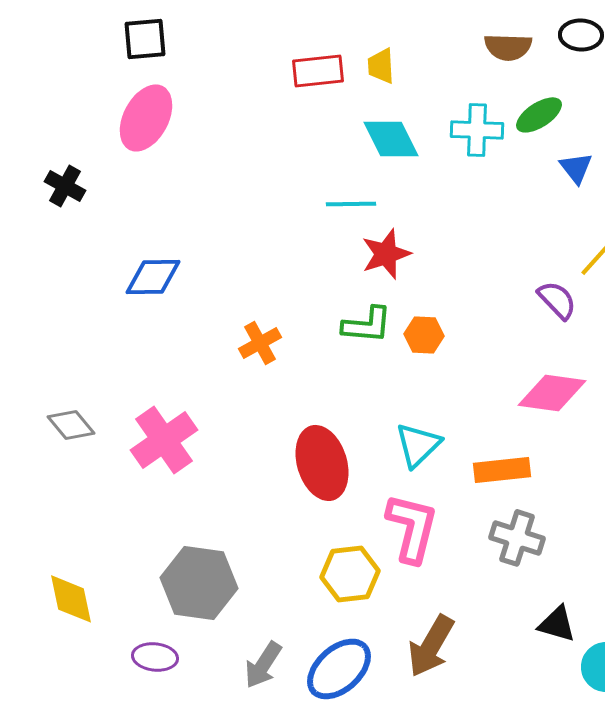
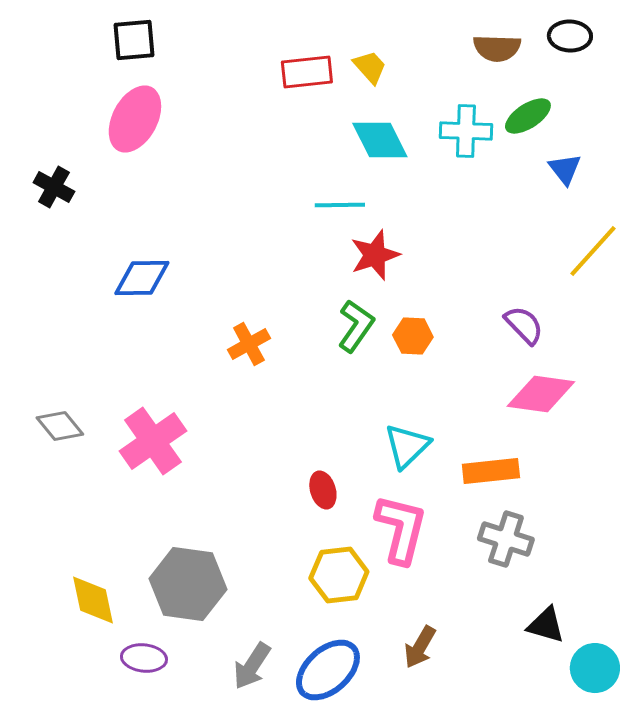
yellow trapezoid: (381, 66) -> (370, 67), turned 141
purple semicircle: (557, 300) -> (524, 325), moved
green L-shape: (367, 325) -> (356, 326), turned -60
red ellipse: (322, 463) -> (323, 490), moved, size x0.5
yellow diamond: (71, 599) -> (93, 600), moved
brown arrow: (431, 646) -> (420, 647), size x0.7

